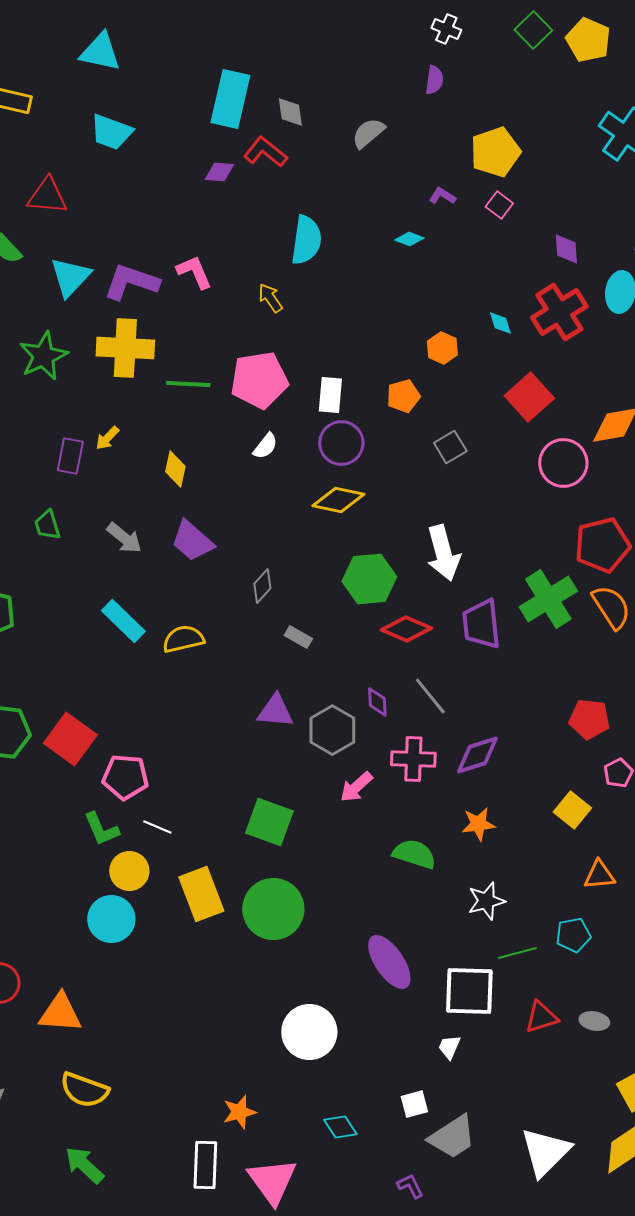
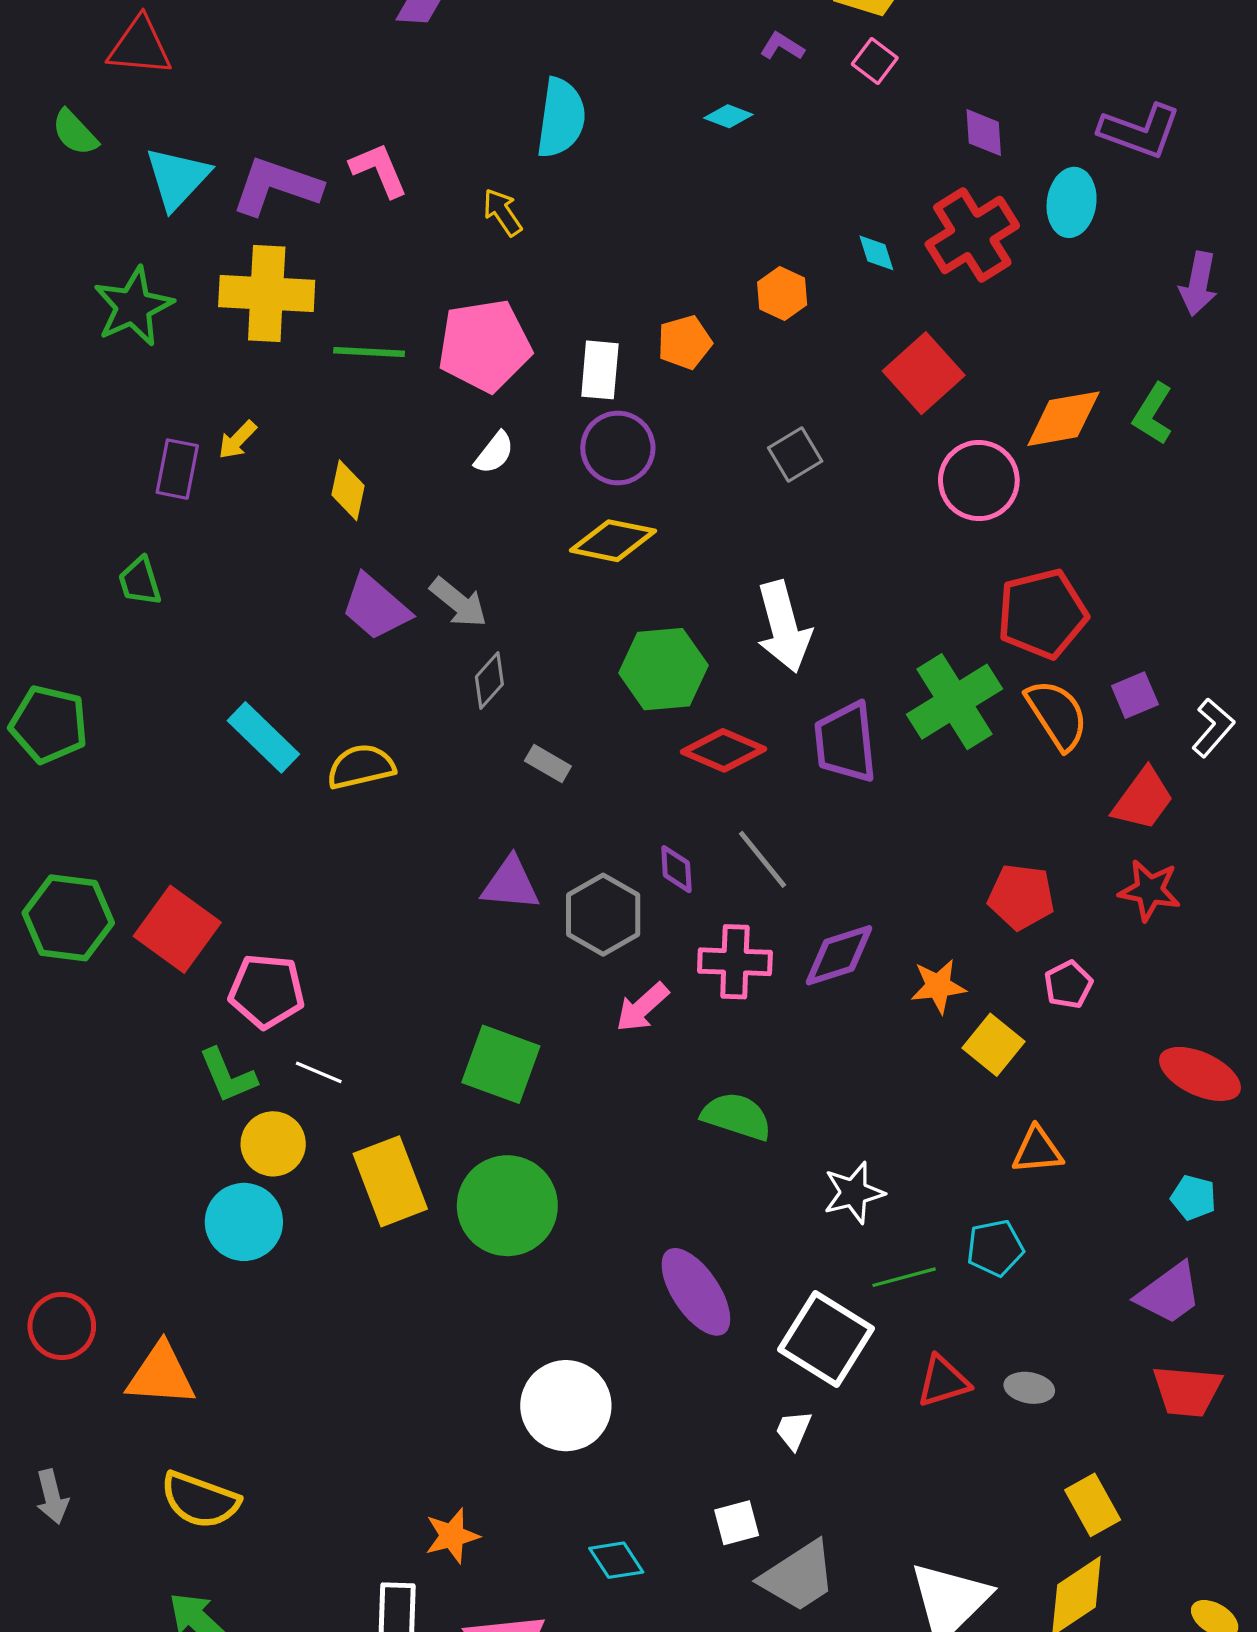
orange pentagon: (403, 396) -> (685, 342), moved
gray arrow: (124, 538) -> (459, 602), moved
orange star: (478, 824) -> (938, 986), moved
white square: (469, 991) -> (826, 1339), turned 30

